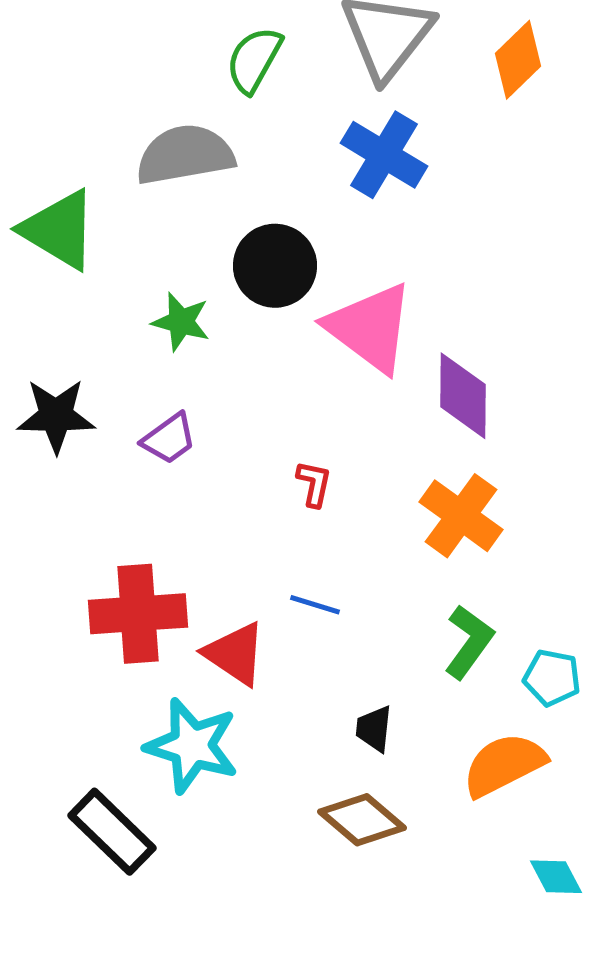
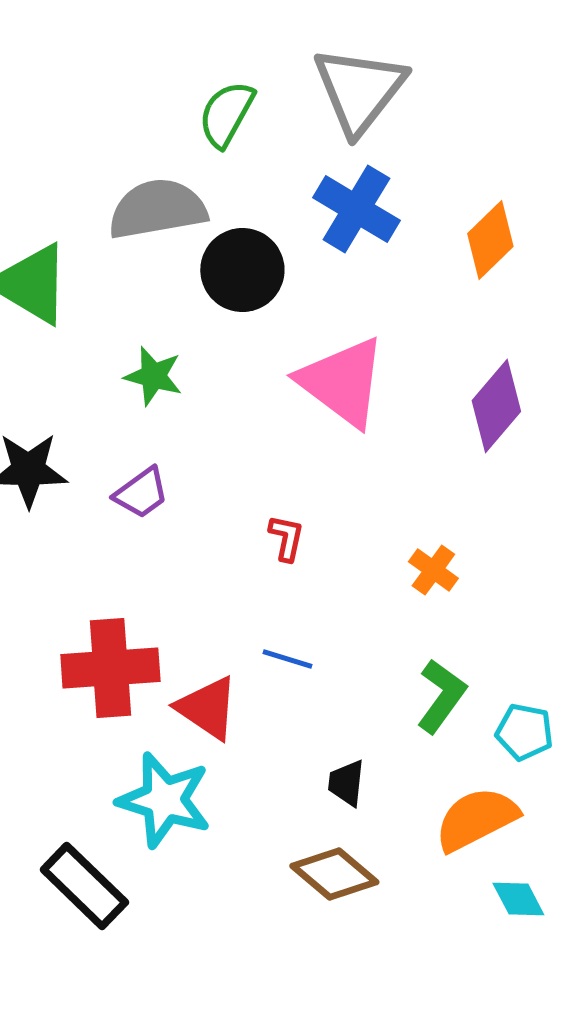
orange diamond: (518, 60) -> (490, 240), moved
black circle: (275, 266) -> (242, 270), moved
purple diamond: (463, 396) -> (496, 406), moved, turned 40
orange cross: (461, 516) -> (433, 570), size x0.6
cyan diamond: (556, 877) -> (518, 899), moved

